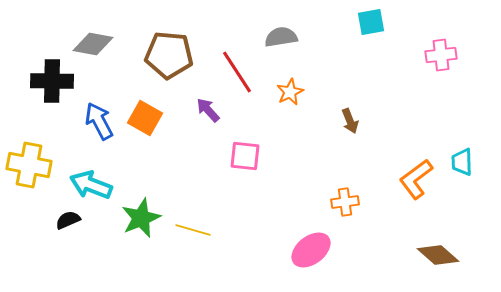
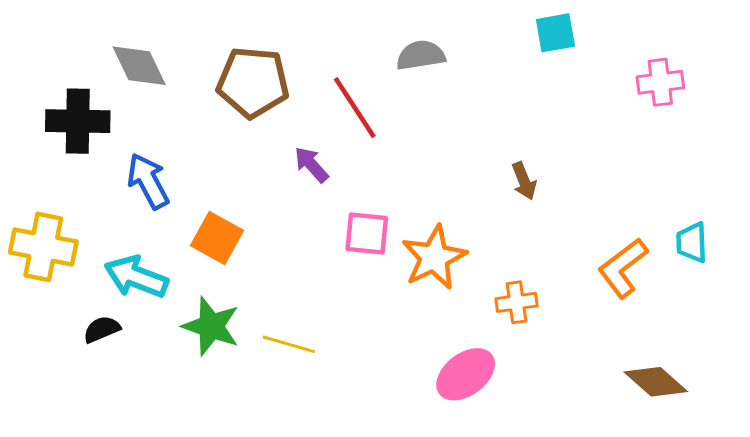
gray diamond: (93, 44) -> (139, 66), turned 54
orange star: (290, 92) -> (434, 257), moved, size x1.6
orange square: (145, 118) -> (217, 238), moved
green star: (141, 218) -> (211, 326), turned -30

